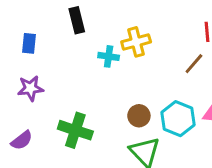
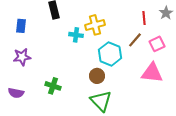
cyan hexagon: (178, 119) -> (110, 54), moved
green cross: (75, 130) -> (53, 86), size x0.7
purple semicircle: (22, 140) -> (16, 93), turned 49

